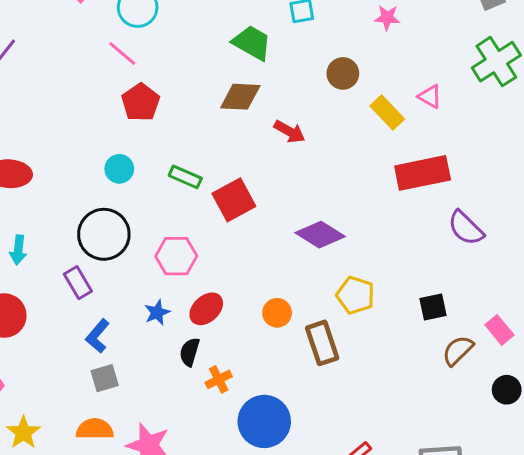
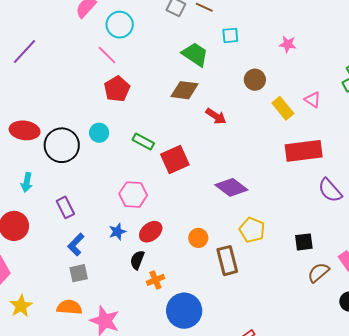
black circle: (104, 234) -> (62, 145), moved

